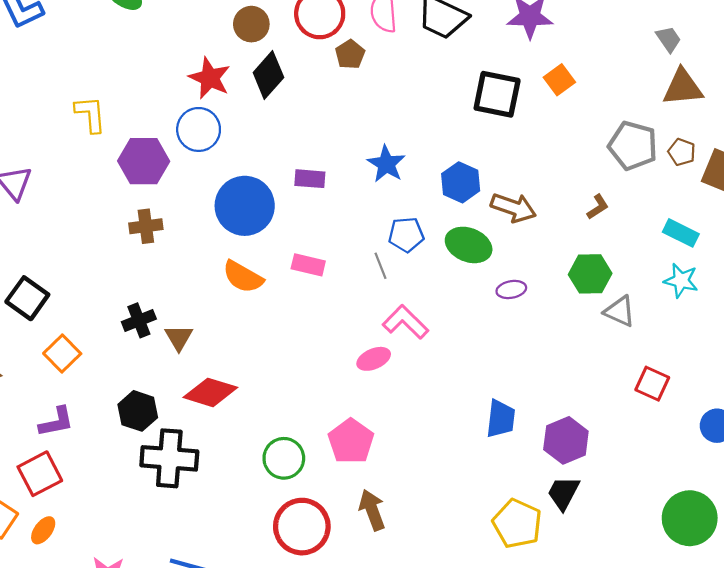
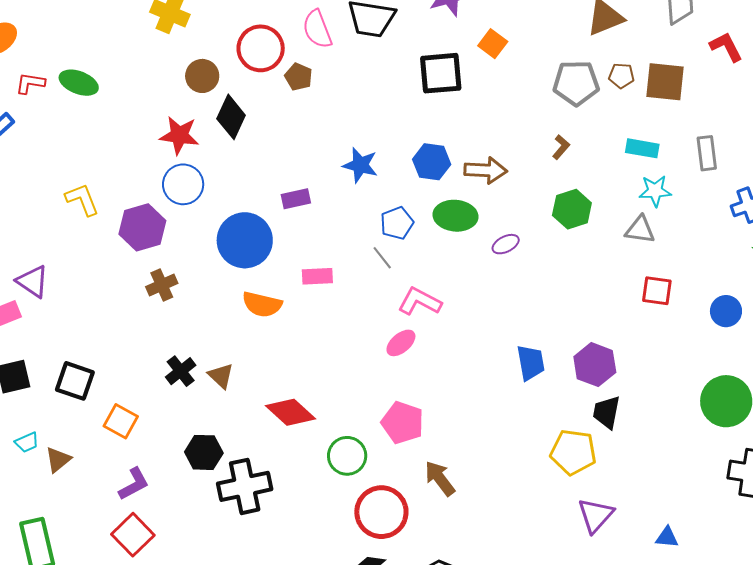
gray triangle: (620, 311) -> (640, 230), moved
red diamond: (210, 392) -> (290, 412), moved, turned 42

